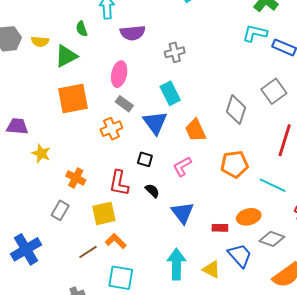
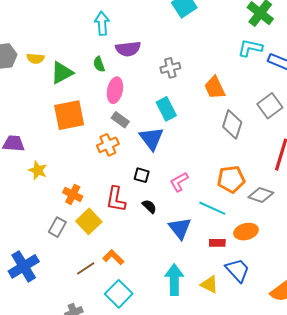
green semicircle: (82, 29) -> (99, 64), moved
orange trapezoid: (195, 130) -> (215, 88), moved
cyan line: (273, 185) -> (212, 208), moved
yellow square: (104, 213) -> (89, 221), moved, turned -30
gray diamond: (272, 239) -> (261, 195), moved
cyan square: (121, 278) -> (119, 294), turned 36

